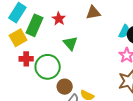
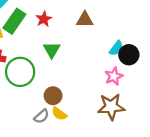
brown circle: (65, 87) -> (53, 96), moved

